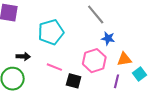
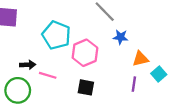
cyan pentagon: (51, 32) -> (56, 35), turned -30
pink hexagon: (94, 61) -> (85, 53), moved
pink line: (54, 67) -> (48, 75), moved

